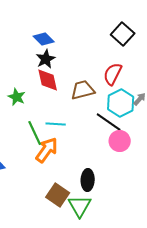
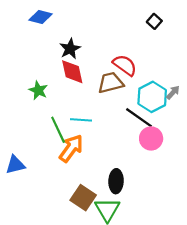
black square: (123, 34) -> (154, 21), size x0.6
blue diamond: (44, 39) -> (40, 17), moved, turned -30
red semicircle: (113, 74) -> (125, 65), moved, turned 100

